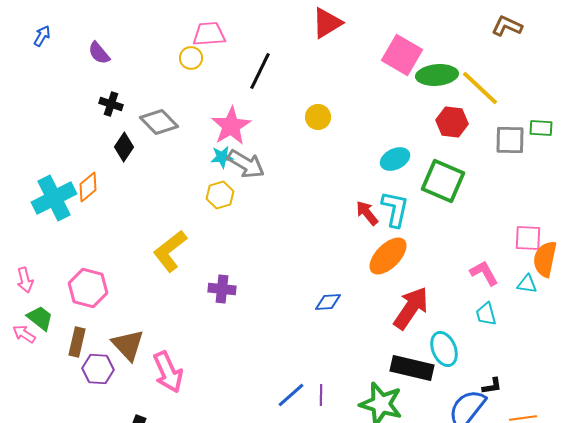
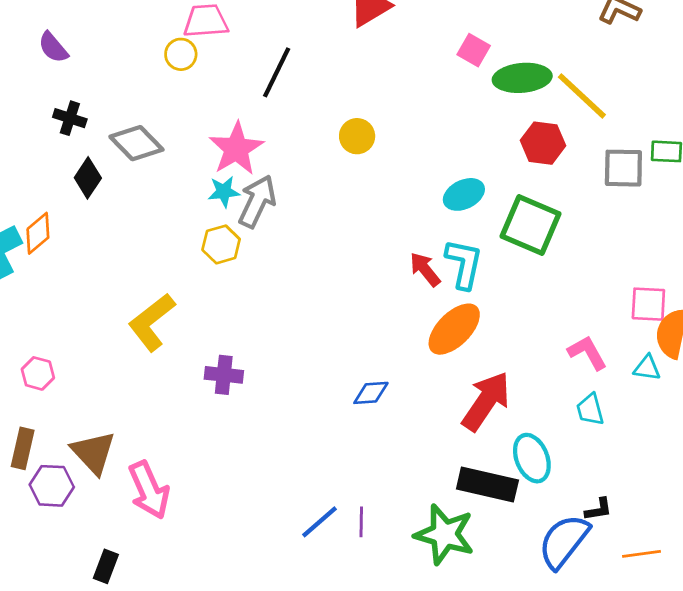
pink square: (402, 55) -> (474, 50), size x0.6
gray arrow: (246, 164) -> (257, 201), turned -96
pink hexagon: (88, 288) -> (38, 373), size x0.6

